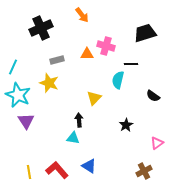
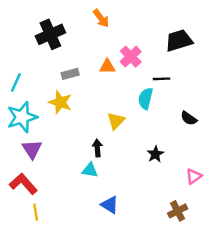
pink cross: (106, 46) -> (131, 57), turned 30
cyan star: (18, 95) -> (22, 117), turned 30
red L-shape: (57, 170) -> (23, 184), moved

